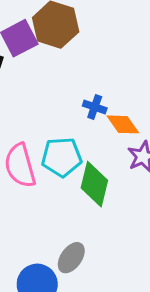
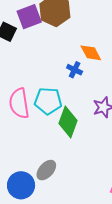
orange diamond: (123, 124) -> (91, 53), moved

